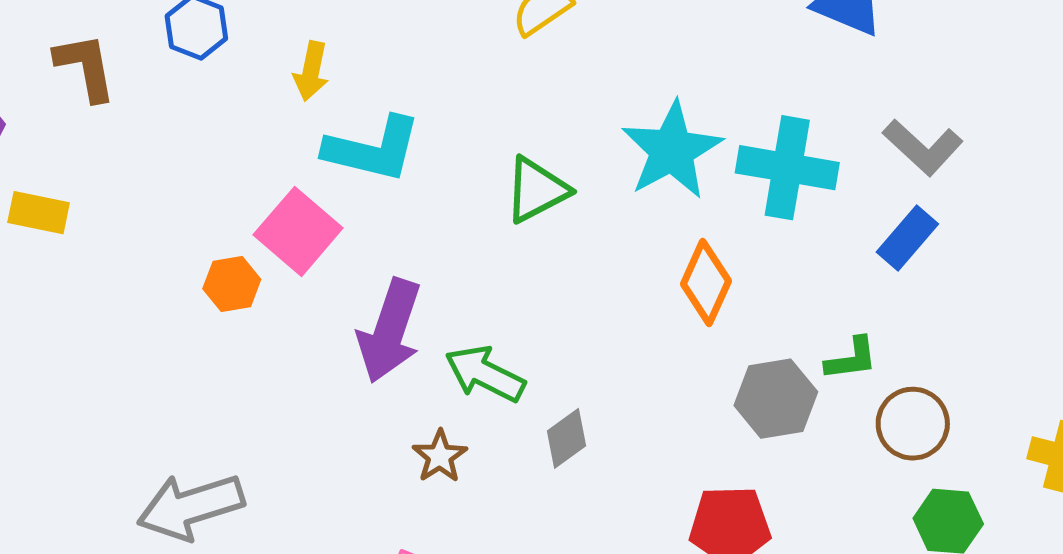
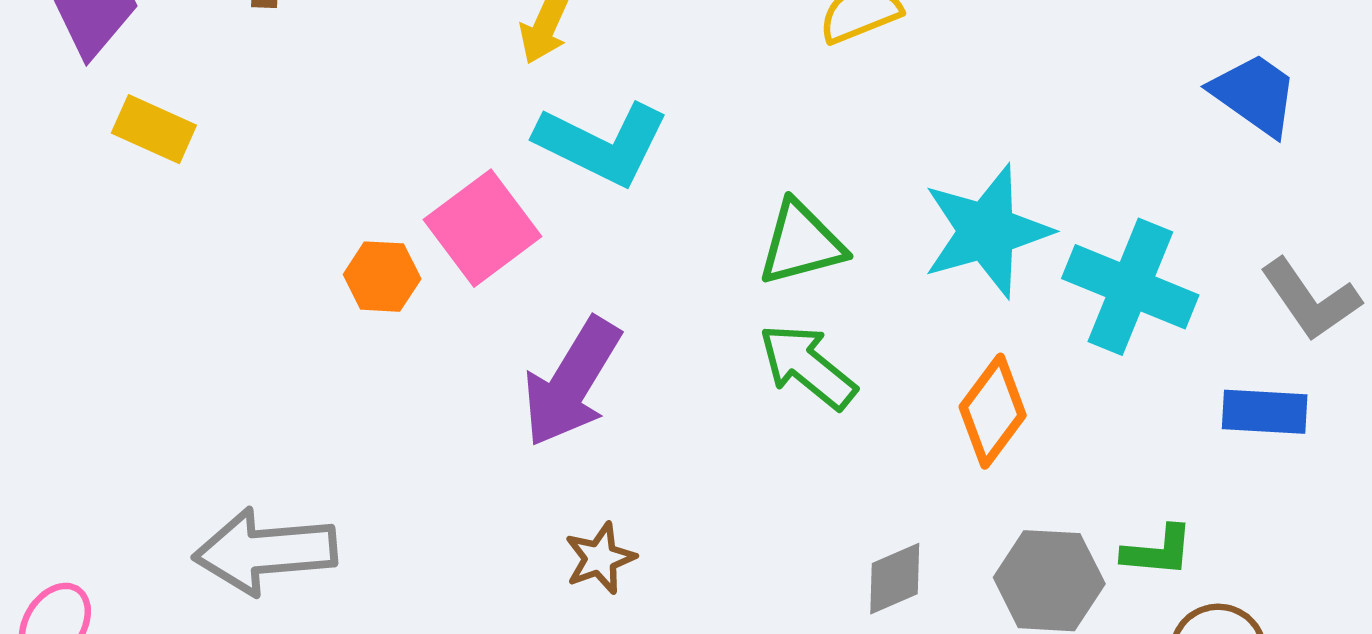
blue rectangle: (907, 238) -> (1265, 412), turned 40
green arrow: (485, 374) -> (808, 366), moved
gray diamond: (567, 438) -> (895, 579), moved

